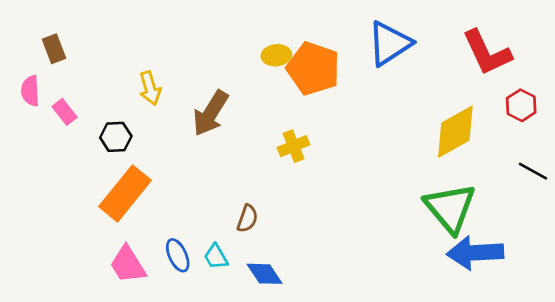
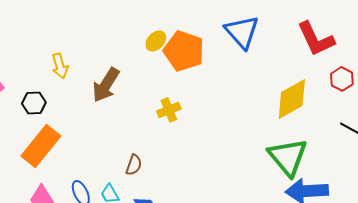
blue triangle: (390, 43) -> (242, 32), turned -39
yellow ellipse: (276, 55) -> (156, 41), turned -40

